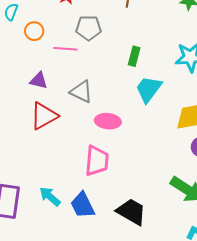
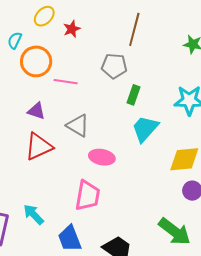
gray pentagon: (89, 28) -> (114, 66), moved
orange circle: (34, 31) -> (36, 61), size x1.6
cyan arrow: (50, 196) -> (34, 215), moved

